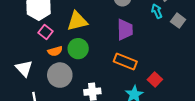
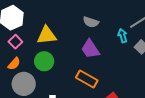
purple trapezoid: (125, 30) -> (90, 49), turned 140
orange semicircle: (55, 51) -> (14, 64), moved, turned -40

